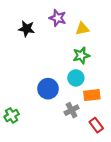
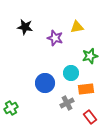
purple star: (58, 18) -> (55, 38), moved
green star: (81, 55) -> (90, 56), moved

